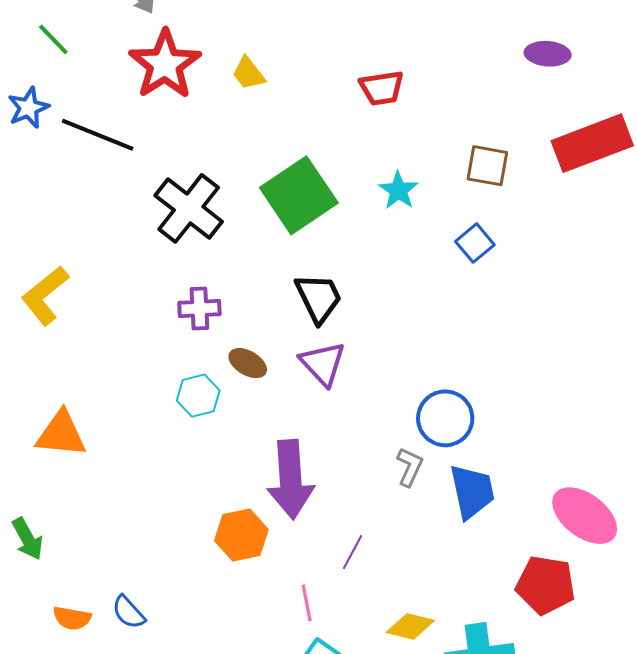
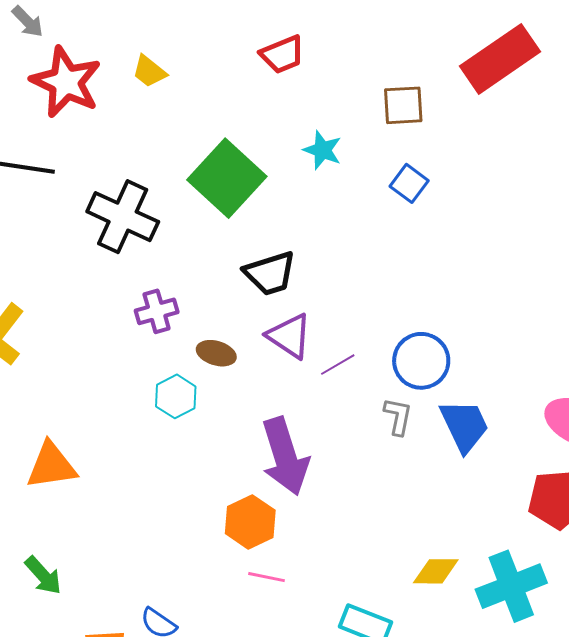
black trapezoid: (319, 298) -> (270, 273), turned 112
purple line: (352, 552) -> (338, 365), moved, turned 45
pink line: (307, 603) -> (266, 577), moved, turned -54

